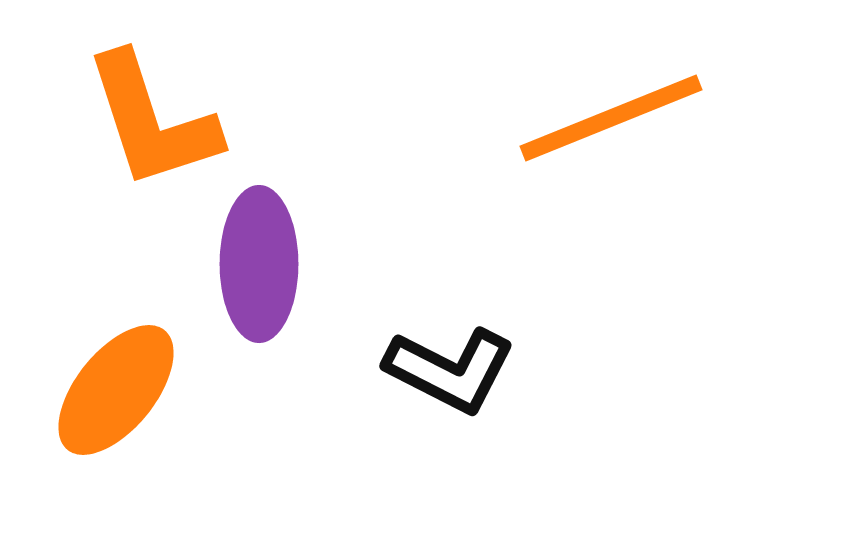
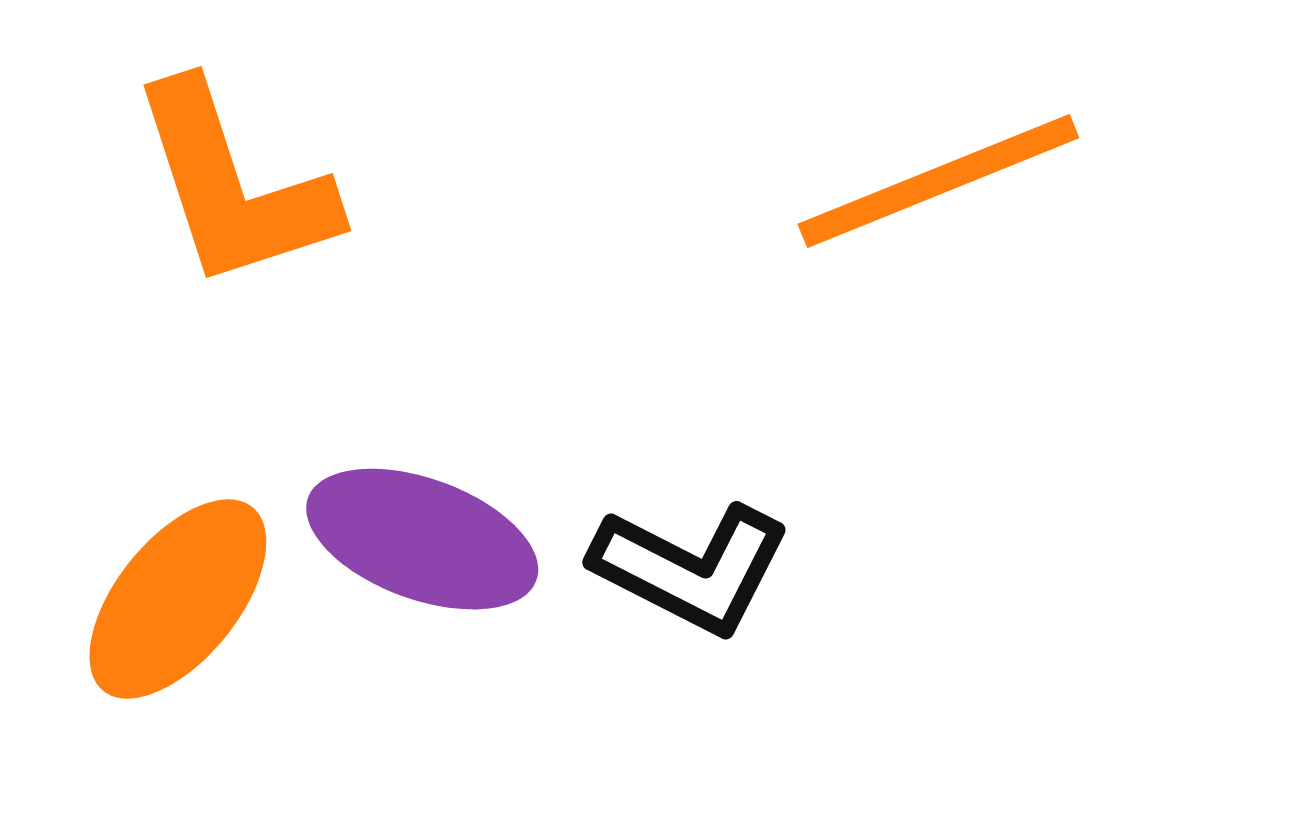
purple ellipse: (259, 264) -> (422, 539), moved, turned -70

